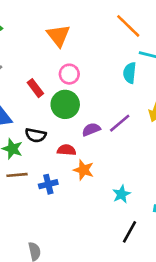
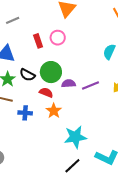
pink circle: (69, 74) -> (58, 38), moved
green circle: (65, 104) -> (51, 72), moved
cyan star: (121, 194) -> (75, 137), size x1.6

